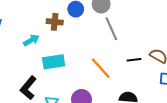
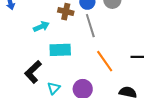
gray line: (111, 29) -> (90, 26), moved

